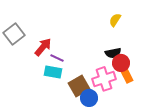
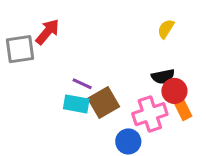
gray square: (14, 34) -> (20, 49), turned 30
red arrow: (43, 47) -> (47, 32), moved
brown square: (79, 86) -> (104, 102), moved

